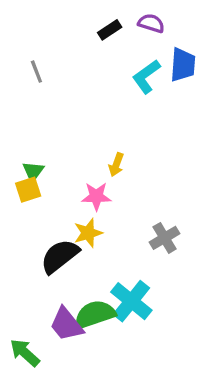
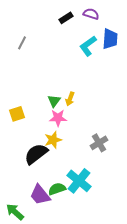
gray line: (36, 72) -> (22, 43), turned 48
green triangle: (33, 171) -> (54, 101), moved
green semicircle: (95, 314) -> (57, 189), size x0.7

